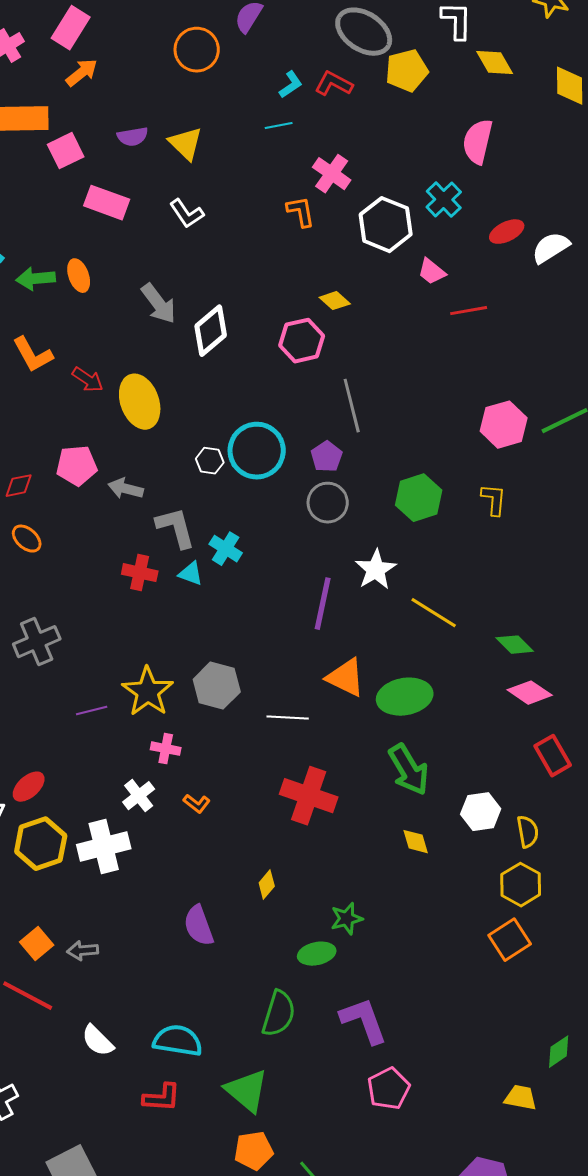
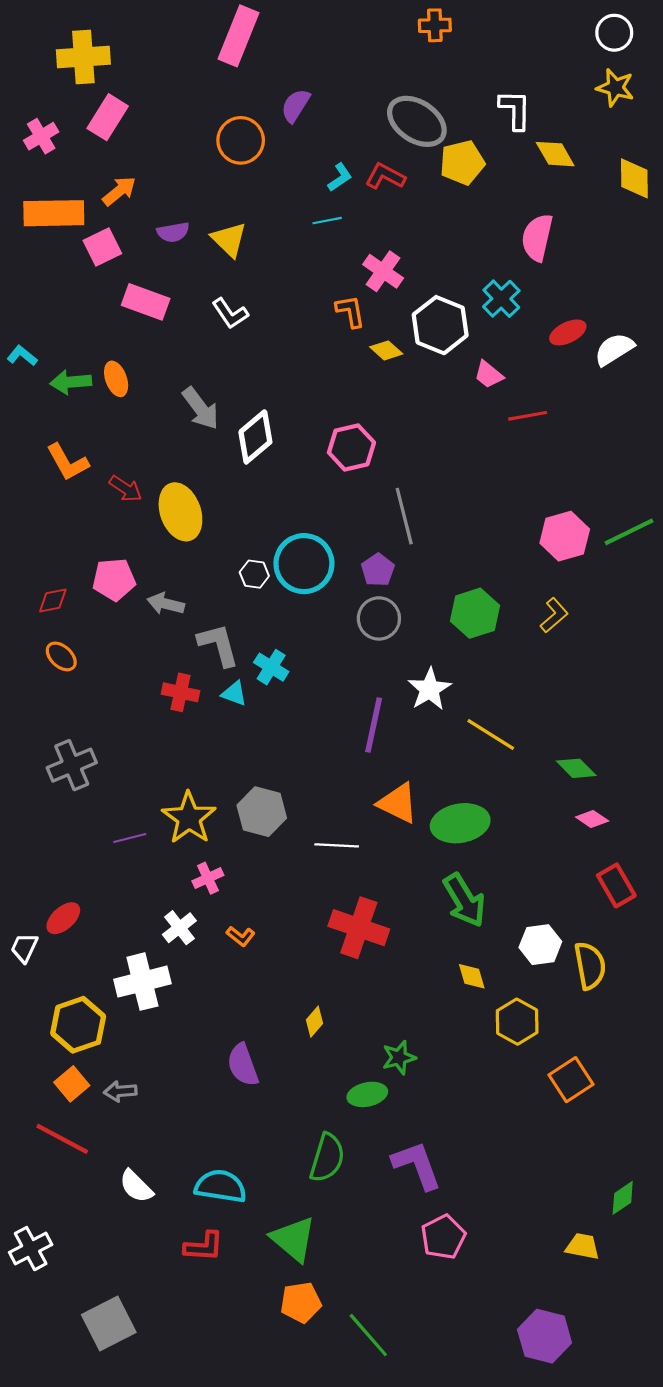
orange arrow: (82, 73) -> (119, 191), moved
yellow diamond: (335, 301) -> (386, 350), moved
yellow L-shape: (494, 500) -> (554, 615), turned 44
pink diamond: (530, 693) -> (592, 819), size x0.7
pink cross: (166, 749) -> (208, 878), turned -36
yellow semicircle: (528, 832) -> (590, 966), size x1.4
yellow hexagon: (41, 844) -> (78, 1025), moved
yellow hexagon: (521, 885) -> (517, 1022), moved

